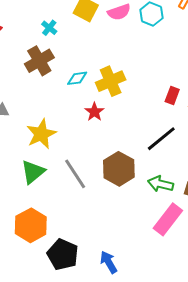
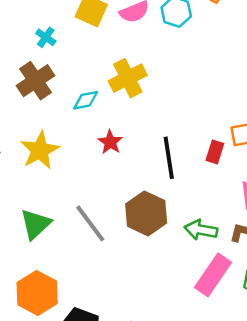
yellow cross: (111, 81) -> (128, 78), moved
red rectangle: (172, 95) -> (215, 152), moved
yellow star: (41, 134) -> (40, 150), moved
black line: (161, 139) -> (169, 158), moved, turned -56

